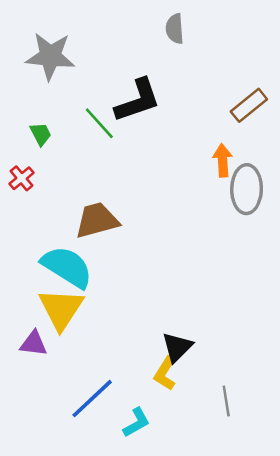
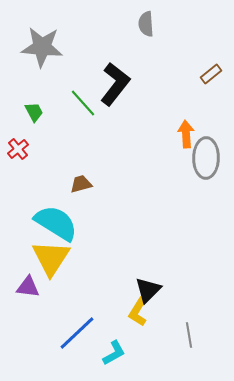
black L-shape: (138, 101) -> (115, 84), turned -33
brown rectangle: (249, 105) -> (211, 74), moved, size x0.7
brown trapezoid: (97, 220) -> (81, 184), size x0.6

